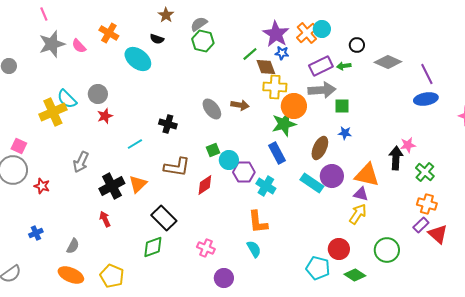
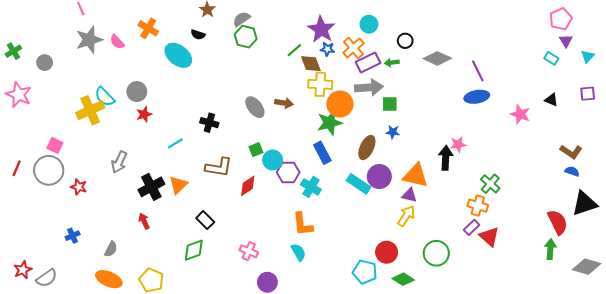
orange cross: (307, 33) -> (353, 48), moved
green cross: (425, 172) -> (490, 184), moved
black rectangle: (164, 218) -> (205, 220), size x0.7

